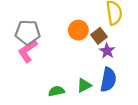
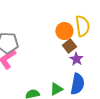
orange circle: (78, 30) -> (64, 31), moved

